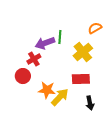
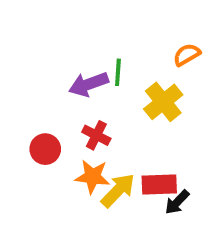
red cross: (34, 59) -> (96, 135), moved, turned -32
red rectangle: (81, 79) -> (159, 184), moved
black arrow: (90, 103) -> (177, 202), turned 56

